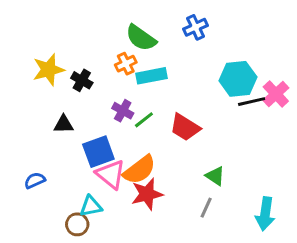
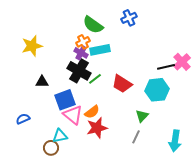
cyan hexagon: (238, 79) -> (157, 90), moved
black cross: (82, 80) -> (79, 71), moved, size x1.6
purple cross: (123, 111) -> (81, 53), moved
orange semicircle: (139, 170) -> (92, 112), size x0.7
green triangle: (215, 176) -> (142, 116), turned 40

